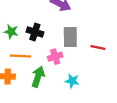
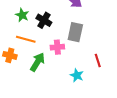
red line: (98, 47) -> (98, 60), moved, turned 48
cyan star: (72, 81) -> (77, 75), moved

